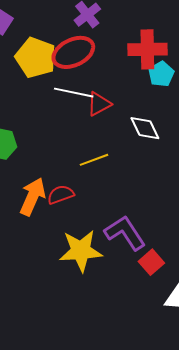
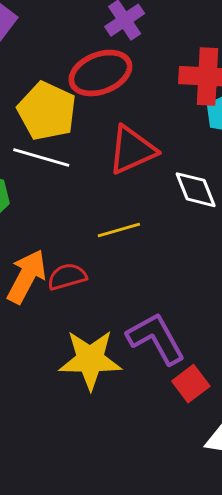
yellow pentagon: (36, 57) -> (47, 111), moved
white line: (74, 93) -> (41, 157), moved
red triangle: (99, 104) -> (132, 150), size x1.4

